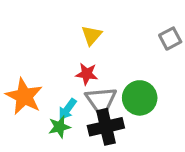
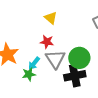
yellow triangle: (91, 35) -> (51, 18), turned -32
black cross: (106, 127) -> (75, 76), moved

